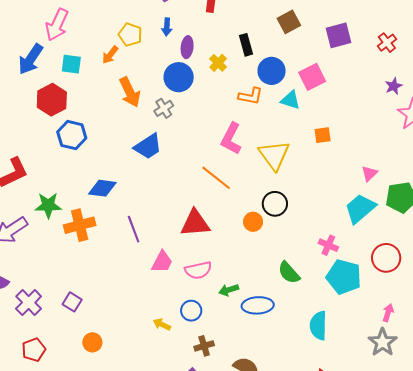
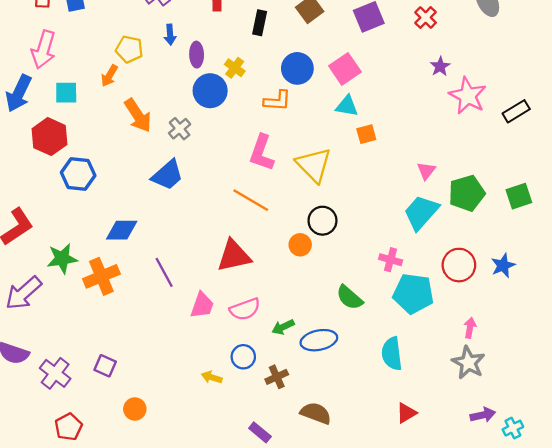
black rectangle: (246, 45) -> (260, 23), moved, turned 35
blue circle: (179, 77) -> (210, 91), moved
cyan triangle: (290, 100) -> (347, 106), moved
brown cross: (204, 346) -> (277, 377), moved

